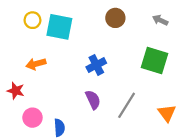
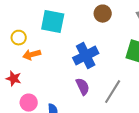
yellow circle: (32, 20) -> (19, 38), moved
blue cross: (96, 65) -> (86, 56), size x1.4

